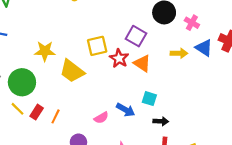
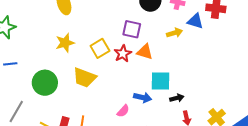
yellow star: (45, 51) -> (65, 43), moved
red star: (119, 58) -> (123, 54), turned 30
green circle: (22, 82) -> (45, 83), moved
cyan square: (149, 99) -> (161, 81), size x1.5

